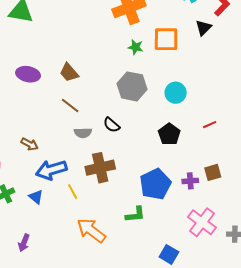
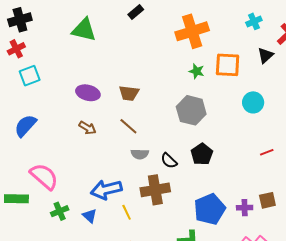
brown trapezoid: (69, 73) -> (129, 93), turned -45
cyan circle: (176, 93) -> (253, 102), moved
black semicircle: (111, 125) -> (169, 161), moved
black pentagon: (169, 134) -> (202, 154), moved
brown arrow: (30, 144) -> (87, 128), moved

